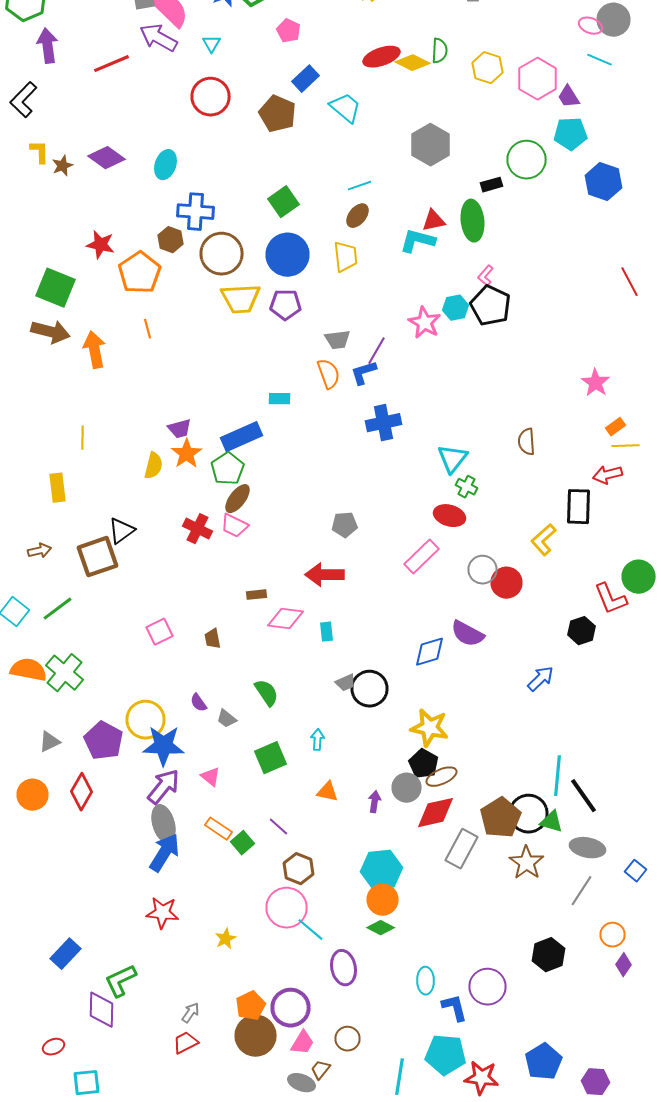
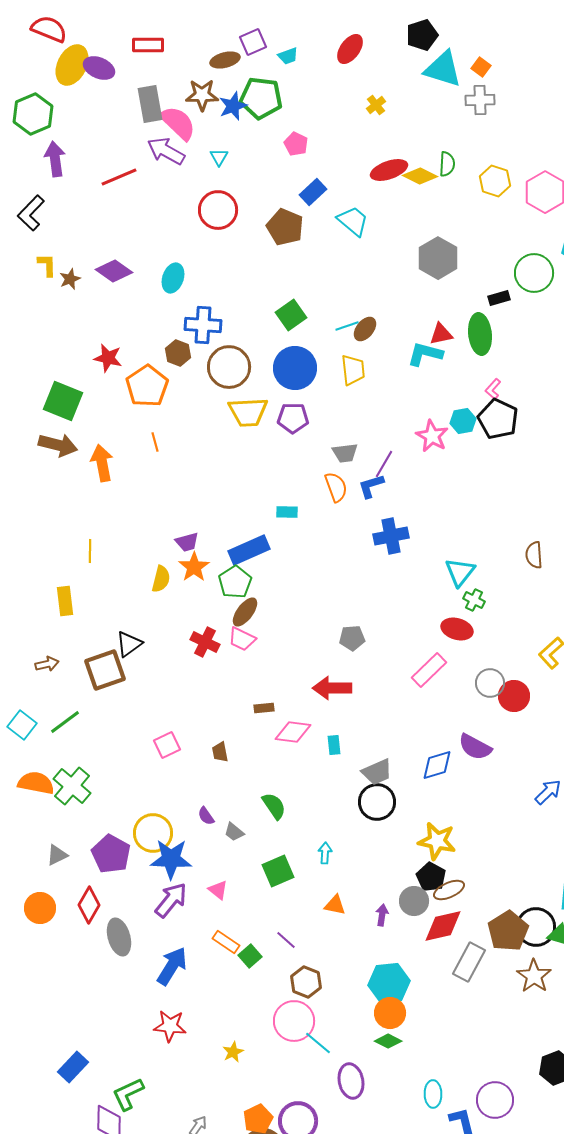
cyan line: (360, 186) -> (347, 326), moved
gray trapezoid: (346, 683) -> (377, 772), moved, size x1.5
gray ellipse: (164, 824) -> (119, 937), moved

